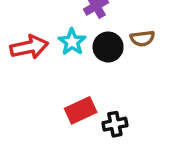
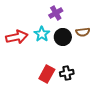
red rectangle: (81, 110) -> (47, 74), turned -36
black cross: (115, 124) -> (67, 73), moved

